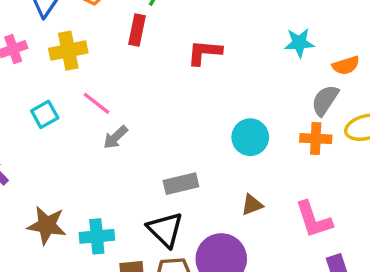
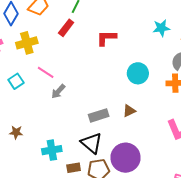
red rectangle: (137, 30) -> (66, 28), turned 30
cyan circle: (250, 137) -> (138, 73), moved
brown triangle: (252, 205) -> (129, 111), moved
brown star: (47, 225) -> (16, 132), moved, size x0.6

